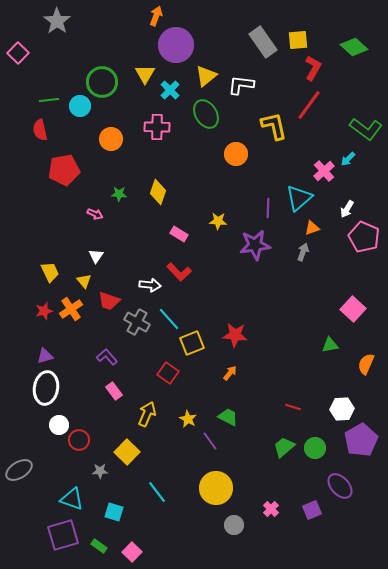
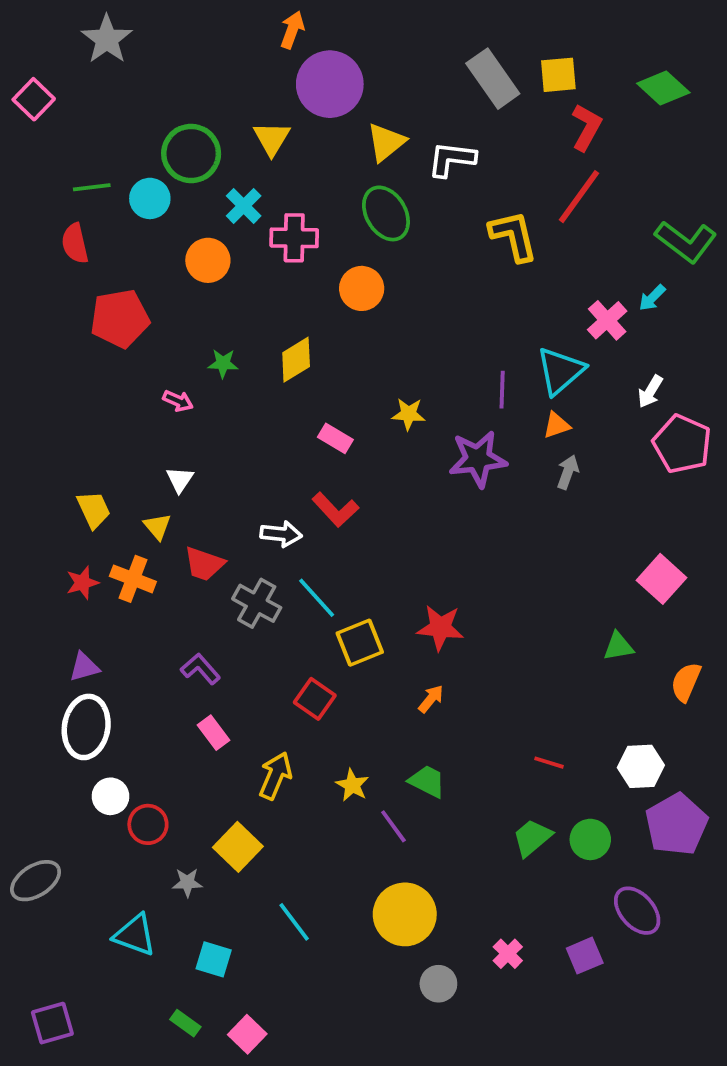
cyan cross: (170, 90) -> (244, 206), moved
orange circle: (236, 154) -> (362, 288), moved
yellow diamond: (158, 192) -> (296, 360), turned 40
orange triangle: (312, 228) -> (557, 425), moved
orange cross: (71, 309) -> (133, 579), turned -35
purple square: (63, 535) -> (52, 1023), moved, size x0.7

